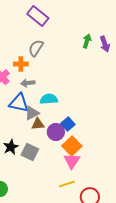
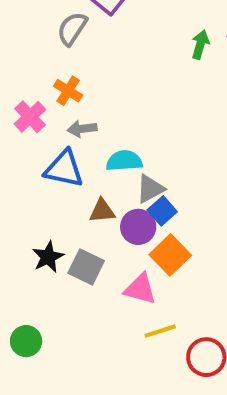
gray semicircle: (36, 48) -> (72, 29), moved
orange cross: (21, 64) -> (68, 91), turned 32
gray triangle: (32, 113) -> (150, 189), moved
pink triangle: (72, 161) -> (140, 289), moved, turned -48

